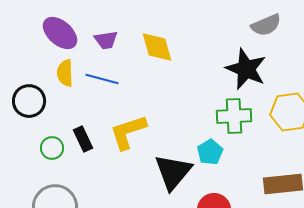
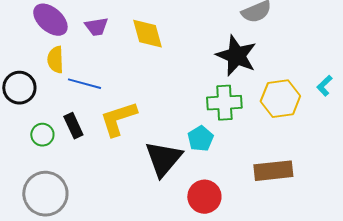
blue line: (102, 79) -> (84, 84), moved

